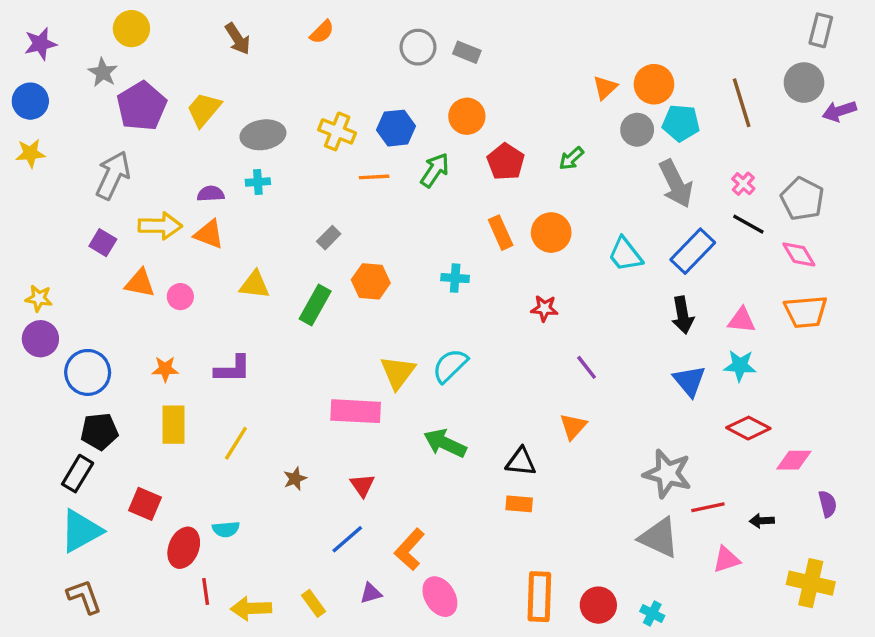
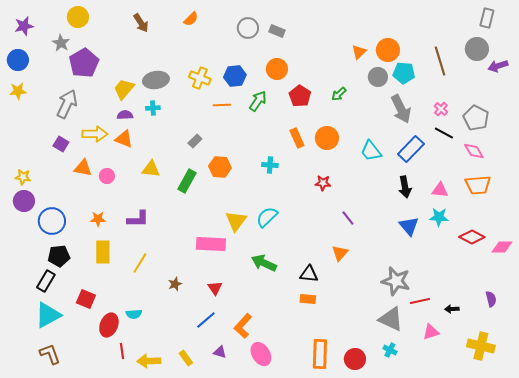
yellow trapezoid: (204, 109) -> (124, 89), moved
red diamond: (748, 428) -> (472, 237), moved
pink diamond: (794, 460) -> (502, 247), moved
purple triangle: (371, 593) -> (220, 352), turned 32
cyan cross: (652, 613) -> (390, 350), moved

